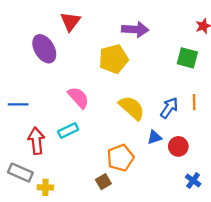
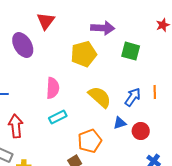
green square: (187, 58) -> (131, 51), moved
pink semicircle: (78, 98) -> (53, 88), turned 45
cyan rectangle: (68, 131) -> (58, 117), moved

